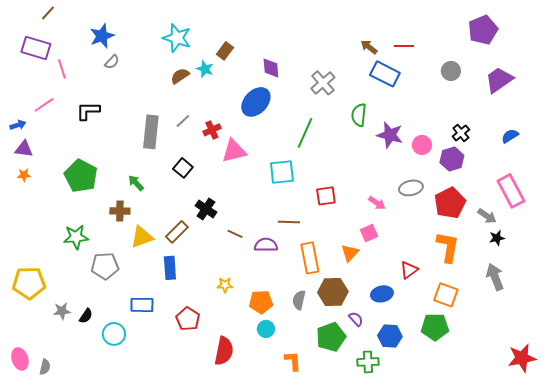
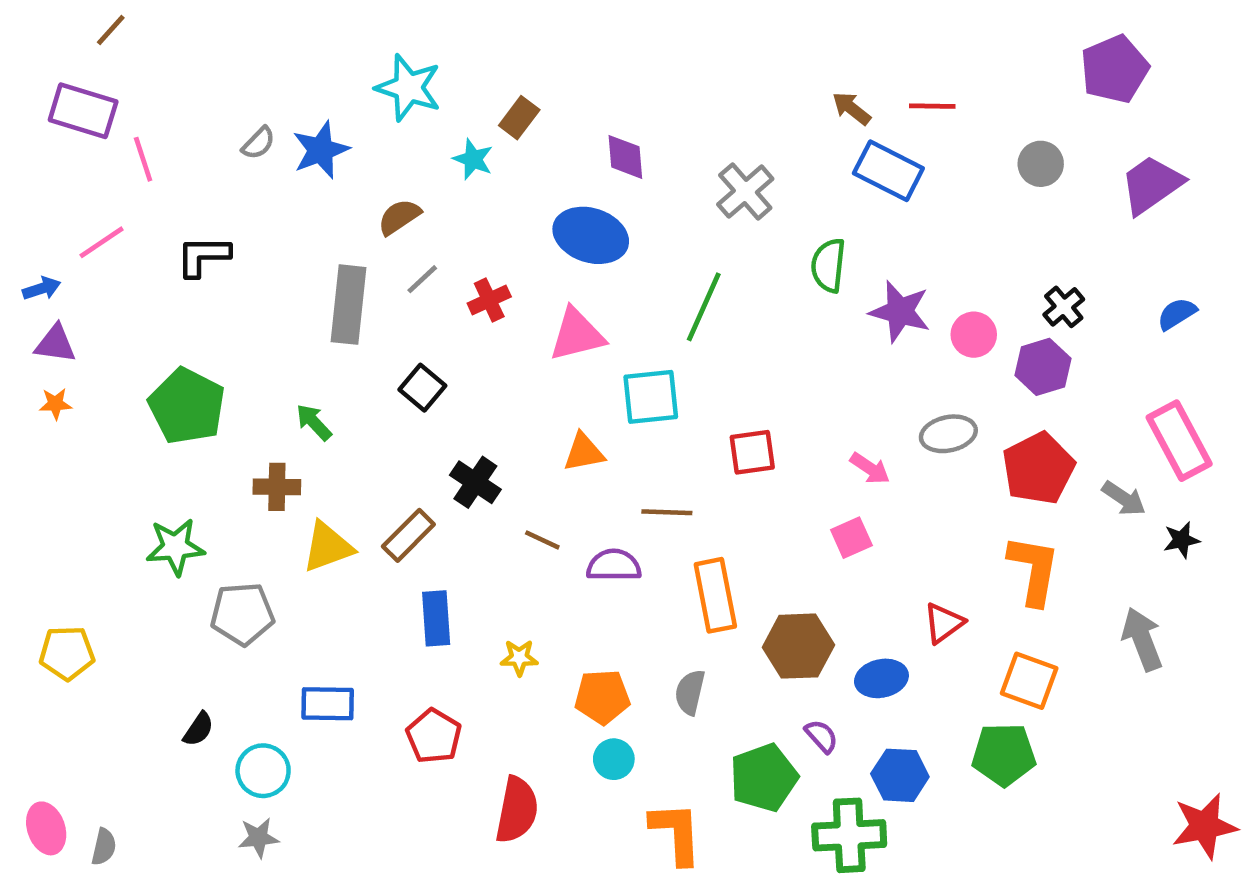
blue star: (102, 36) -> (321, 150), moved
brown semicircle: (180, 76) -> (399, 217), moved
blue ellipse: (256, 102) -> (591, 235), turned 64
pink triangle: (234, 151) -> (577, 335), moved
black star: (497, 238) -> (1181, 540), moved
orange triangle: (350, 253) -> (584, 452), moved, turned 36
blue rectangle: (170, 268) -> (436, 618), moved
yellow pentagon: (29, 283) -> (67, 653), size x0.7
brown hexagon: (333, 292) -> (798, 646), moved
gray star: (62, 311) -> (258, 838), moved
orange L-shape: (293, 361) -> (676, 833), size x1.4
green cross: (368, 362) -> (849, 835), size x1.4

